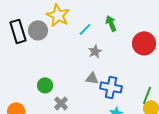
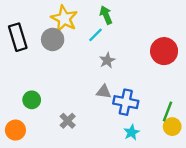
green arrow: (111, 23) -> (106, 15), moved
gray circle: (38, 30) -> (53, 39), moved
green circle: (45, 85) -> (32, 100), moved

